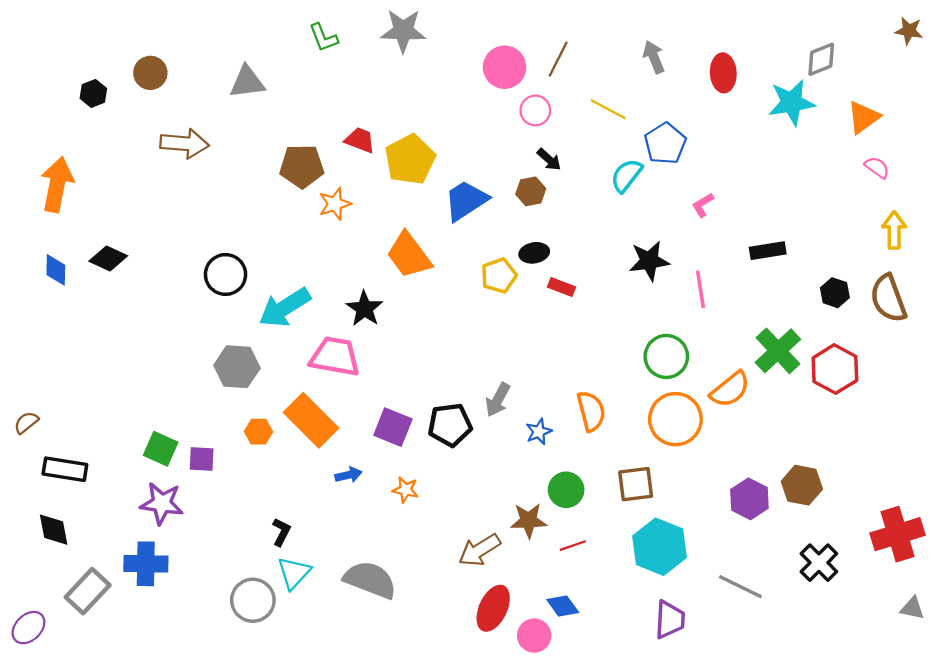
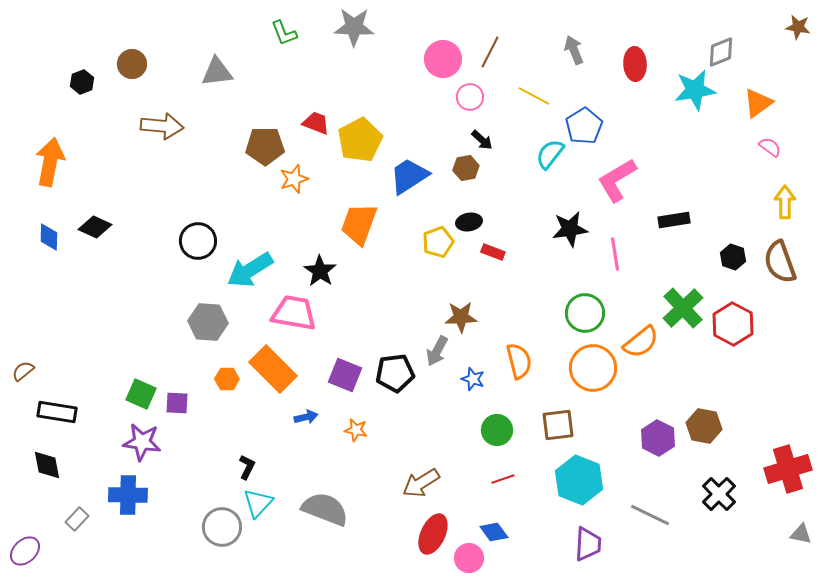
pink L-shape: (703, 205) -> (617, 180), size x2.0
orange trapezoid: (409, 255) -> (359, 224), turned 57
blue star: (539, 432) -> (473, 379), turned -30
brown star: (528, 521) -> (461, 317), moved
gray rectangle: (88, 591) -> (77, 519), size x0.6

